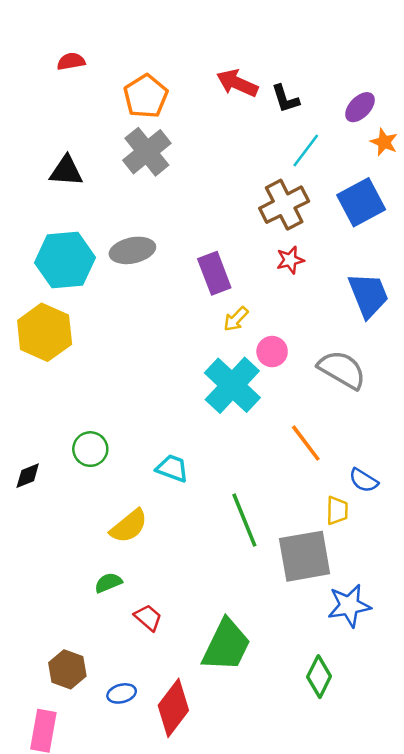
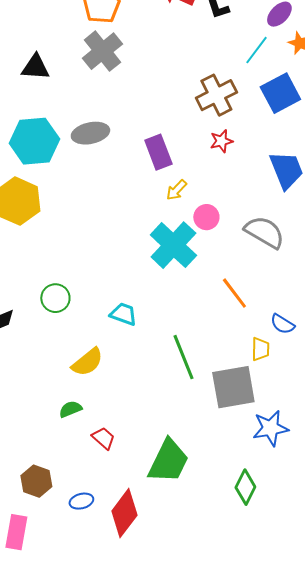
cyan line: (306, 150) -> (256, 50), moved

